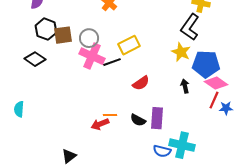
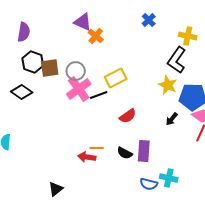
pink cross: (92, 56) -> (79, 89), turned 30
black arrow: (185, 86) -> (172, 119), turned -128
red arrow: (100, 124) -> (87, 157), turned 30
cyan cross: (182, 145) -> (169, 178), size x0.7

